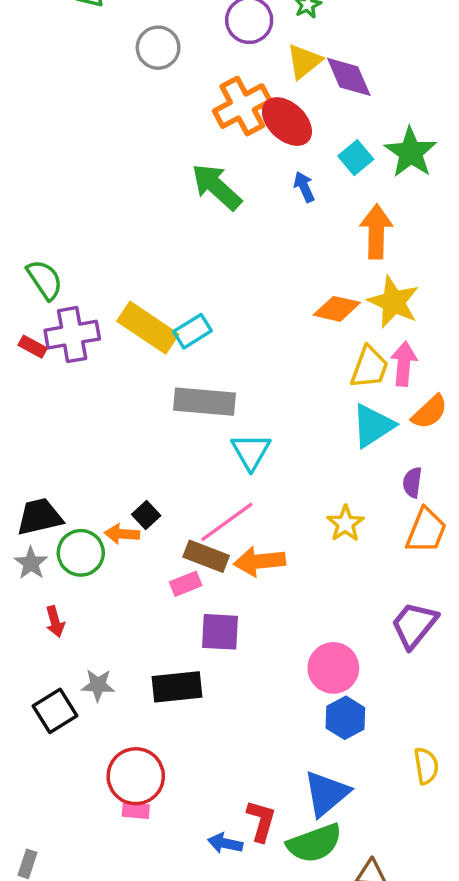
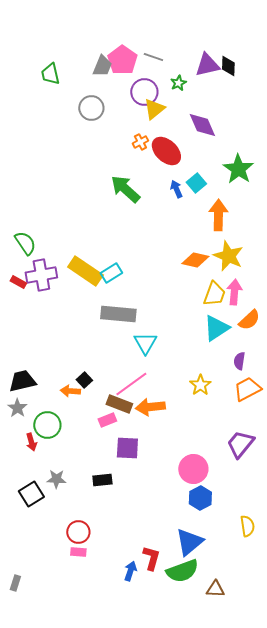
yellow triangle: (304, 61) -> (154, 109), moved
orange cross: (242, 106) -> (140, 142), size x0.5
cyan square: (356, 158) -> (196, 183), moved
orange trapezoid: (426, 530) -> (247, 389), turned -140
green circle: (81, 553) -> (47, 425), moved
black rectangle: (177, 687) -> (102, 480), size x0.7
red circle: (136, 776) -> (78, 532), size x0.7
blue arrow: (225, 843) -> (130, 571), turned 96

